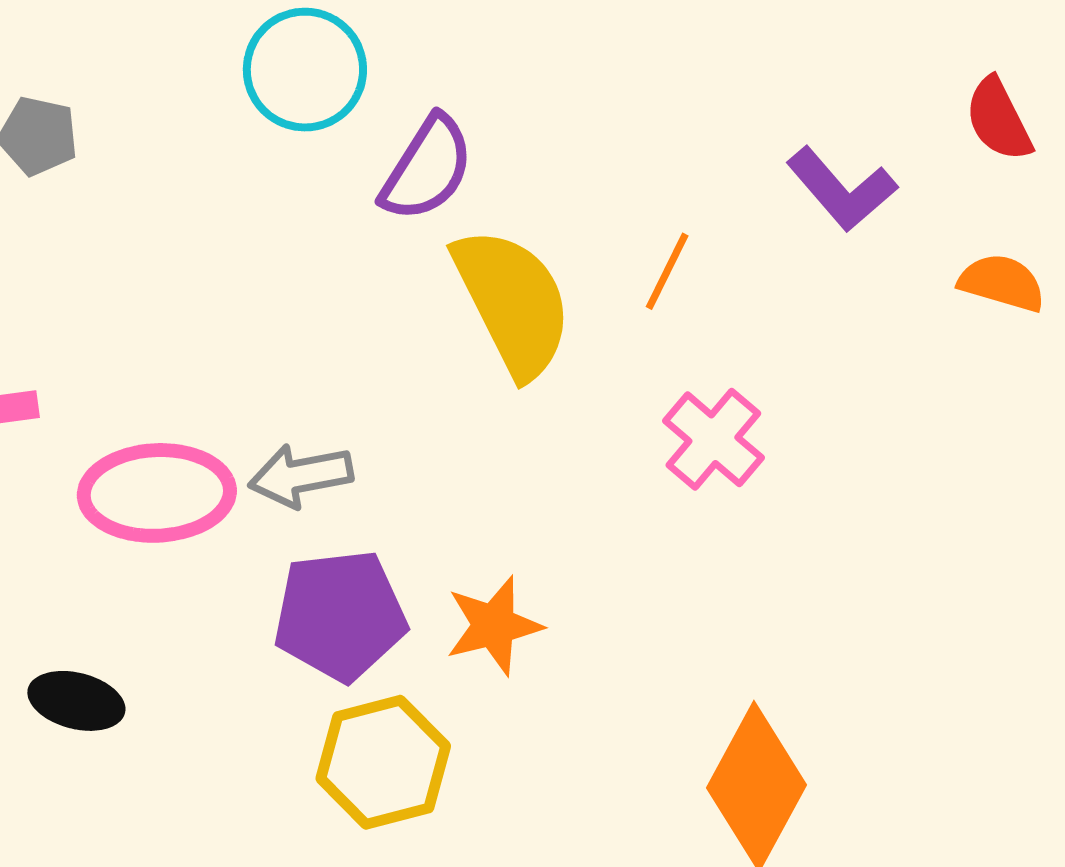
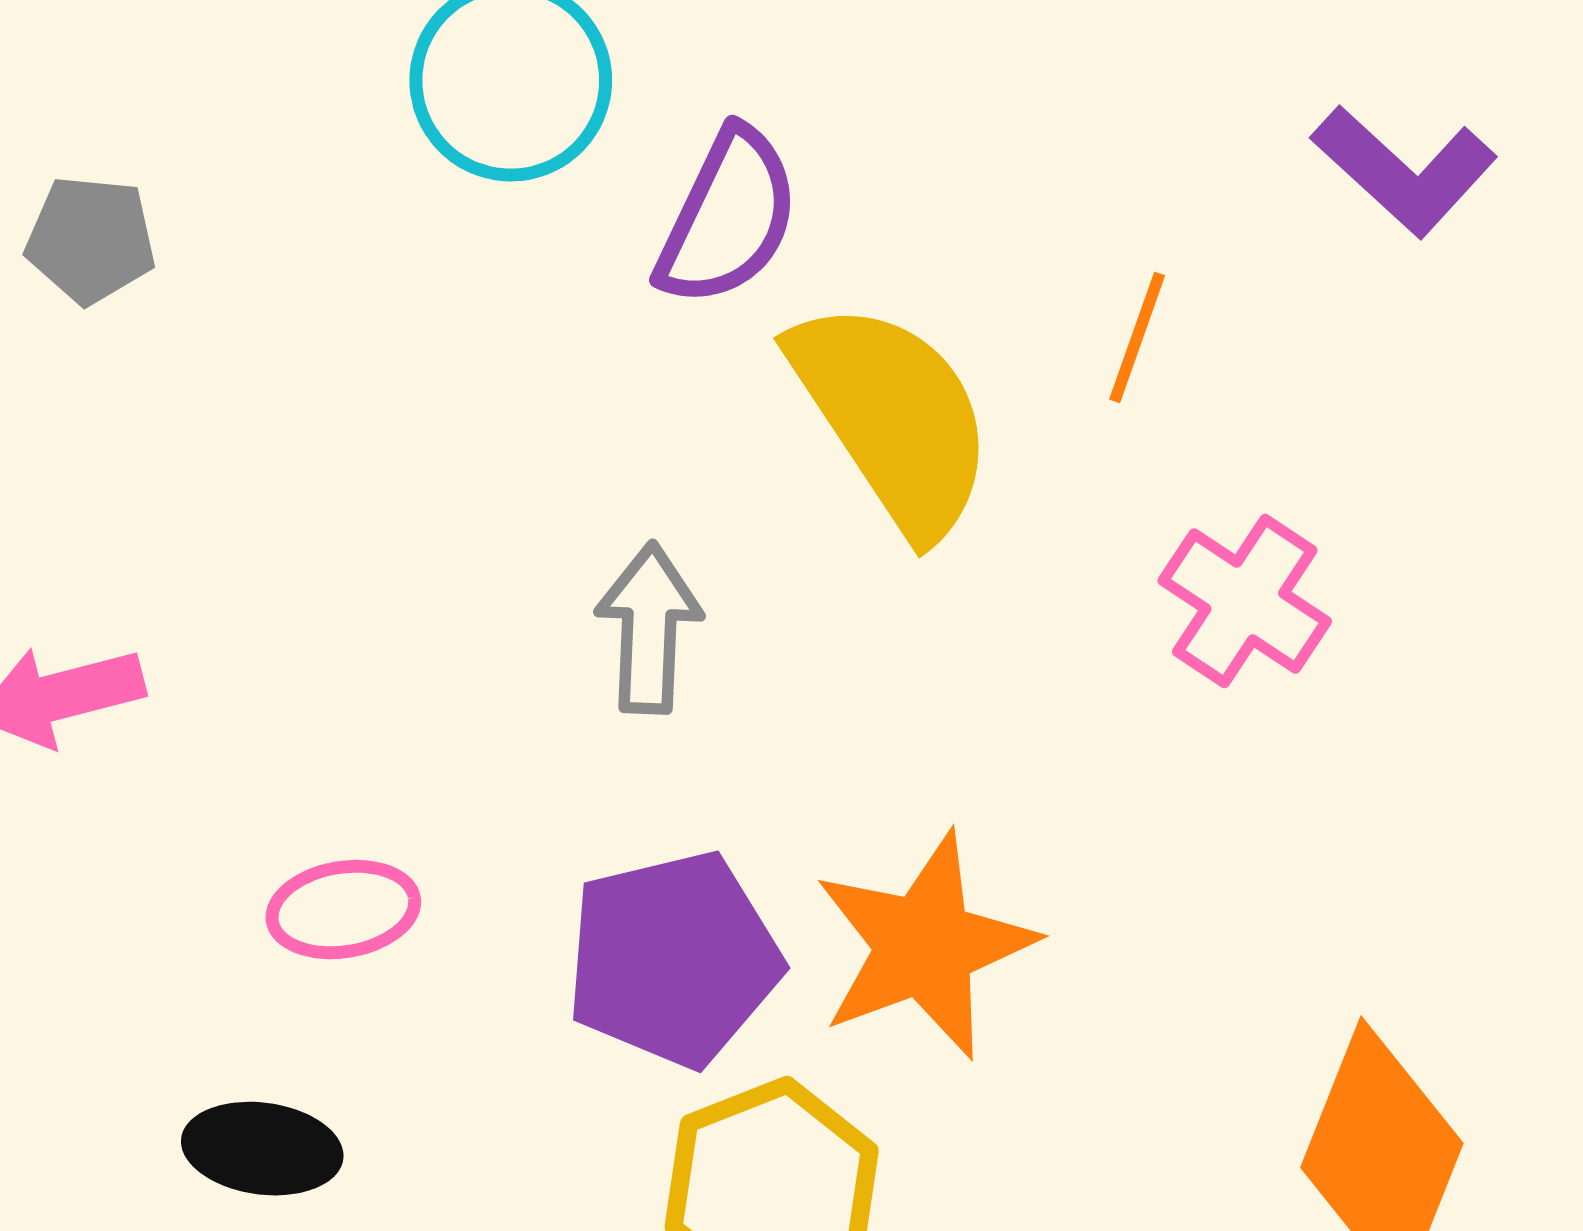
gray arrow: (301, 476) -> (649, 628), moved, turned 110
pink ellipse: (157, 493) -> (343, 910), moved, size x0.6
orange star: (494, 626) -> (925, 946), size x1.4

